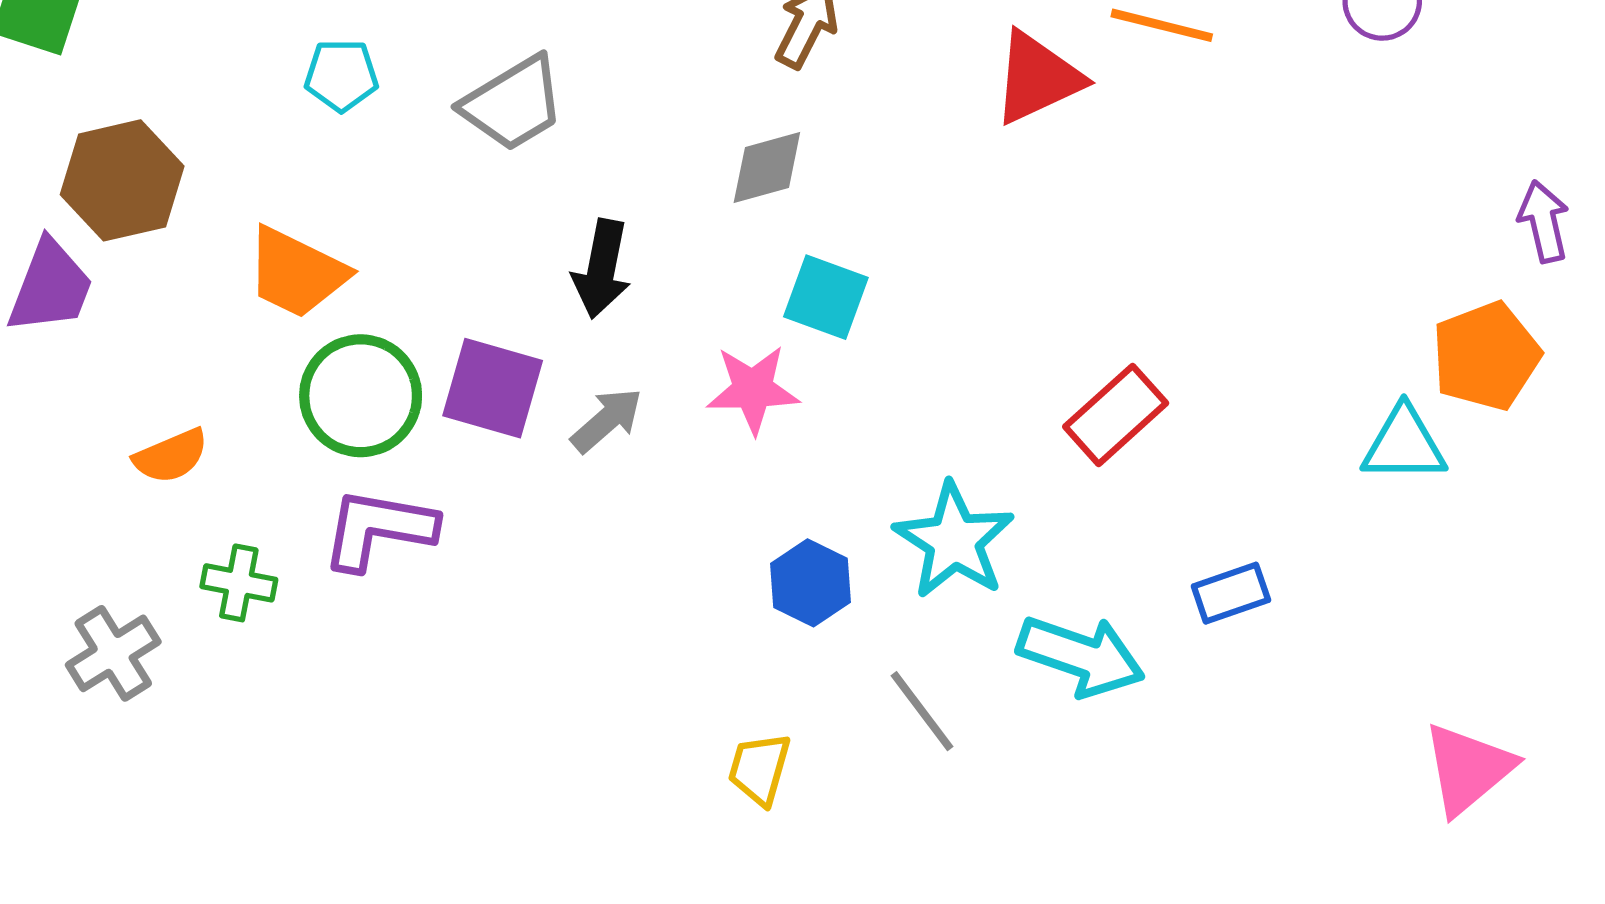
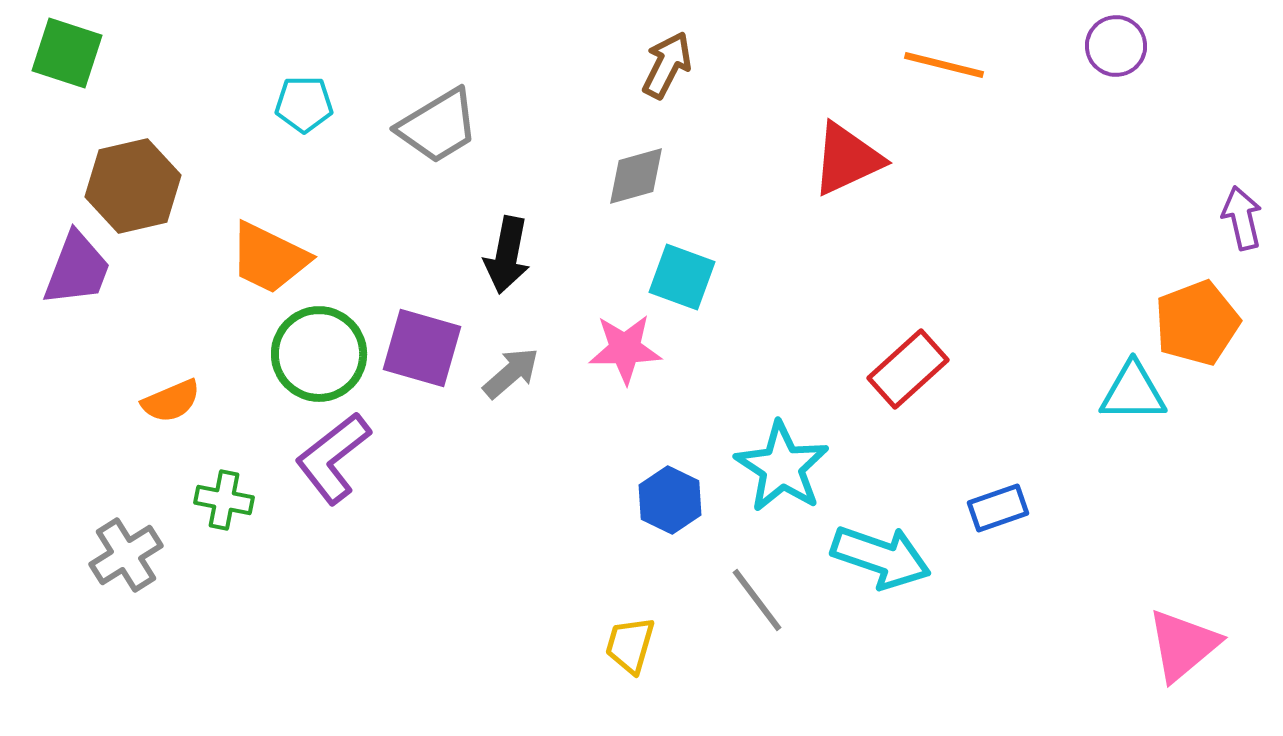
red triangle: (1037, 78) -> (847, 159), moved
purple L-shape: (379, 529) -> (333, 458), turned -48

